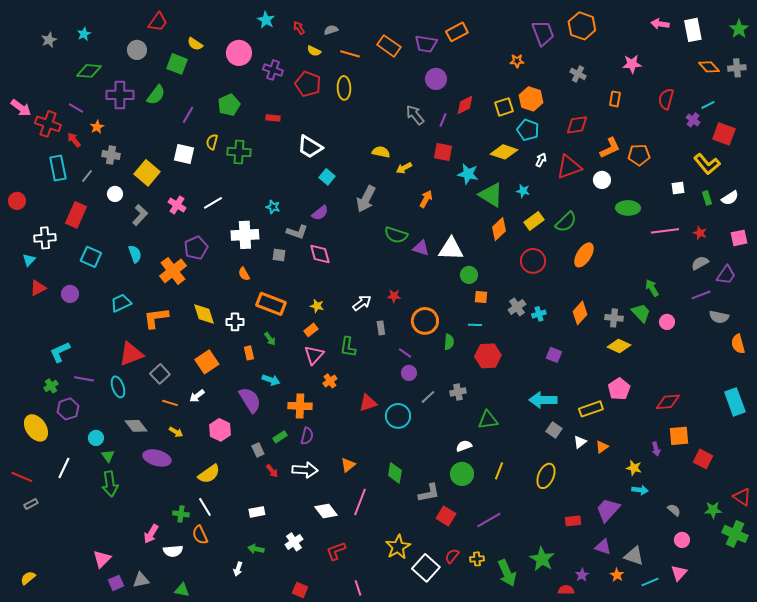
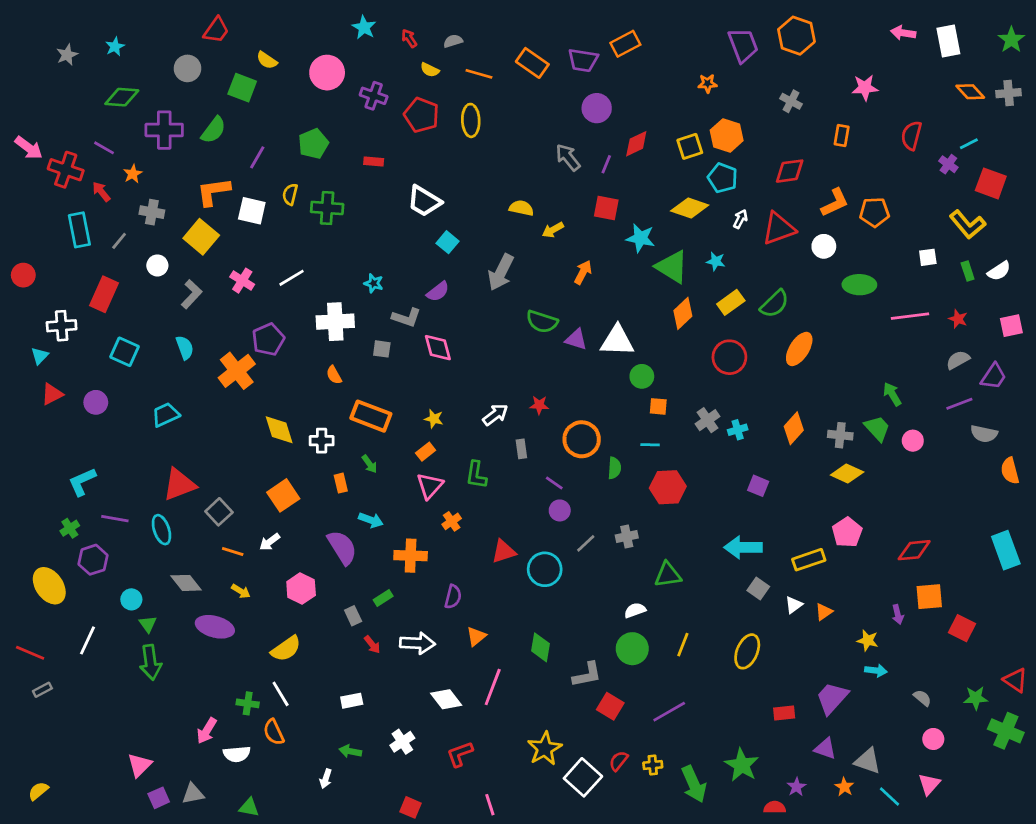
orange L-shape: (156, 318) -> (213, 192), moved
purple semicircle: (307, 436) -> (453, 597), moved
cyan line: (650, 582) -> (890, 796), turned 66

